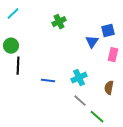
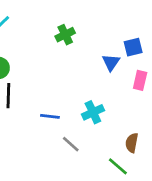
brown semicircle: (109, 88) -> (132, 143), moved
gray line: (80, 101) -> (71, 144), moved

